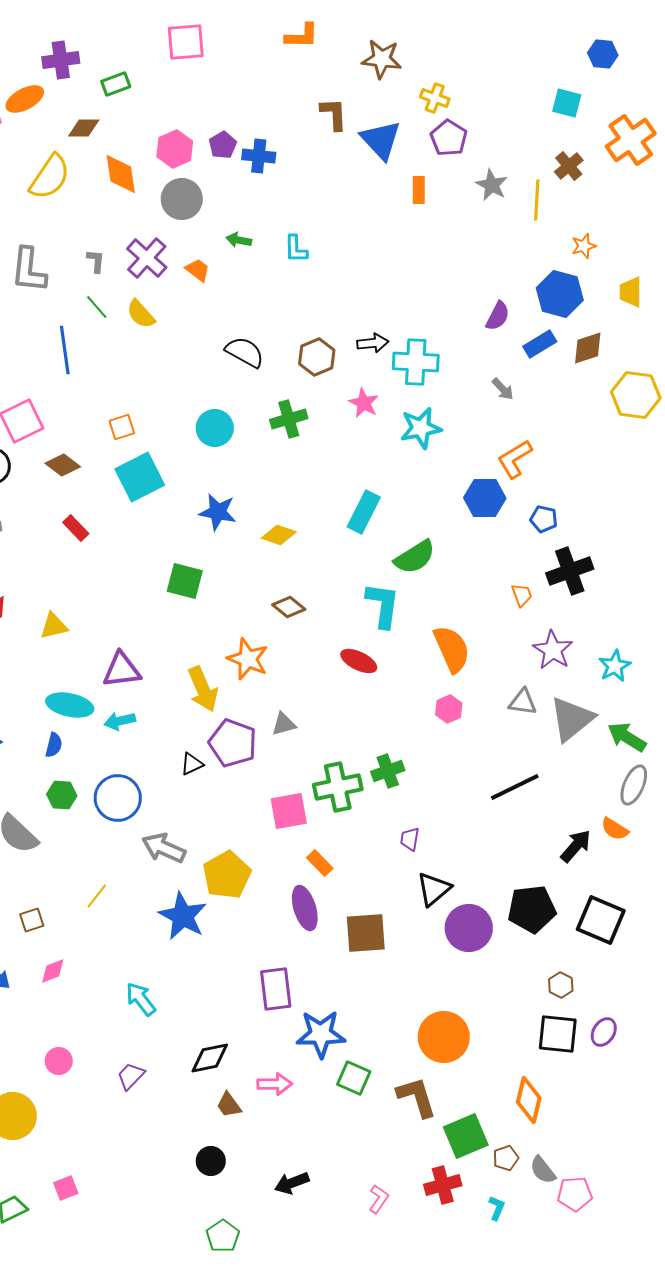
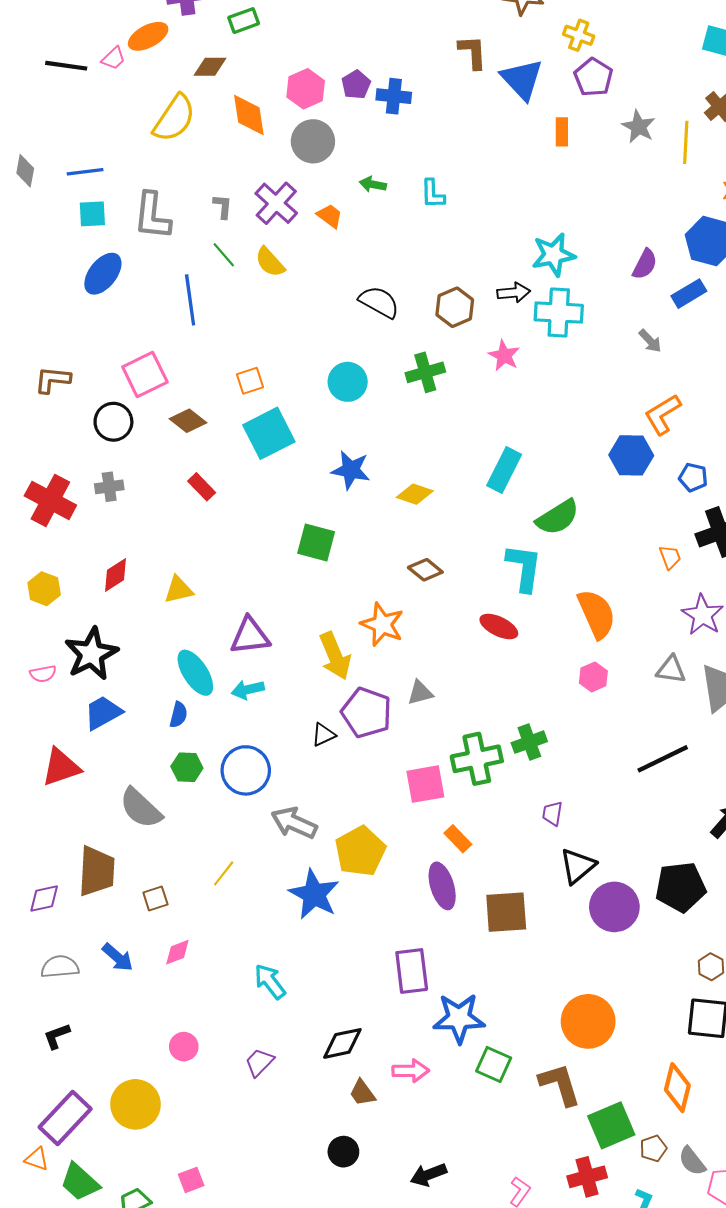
cyan star: (421, 428) -> (553, 255), moved
cyan ellipse: (70, 705) -> (195, 673), turned 45

